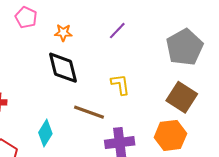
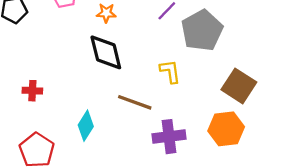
gray pentagon: (185, 47) -> (202, 30), moved

